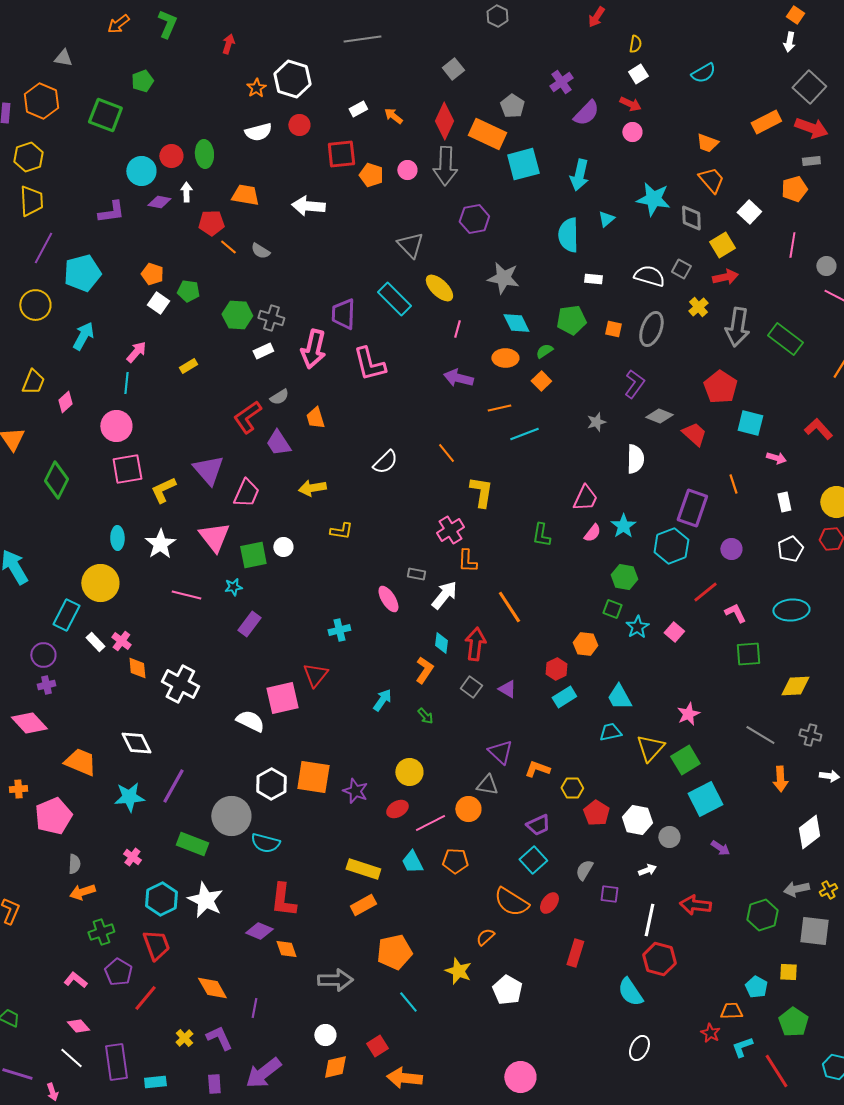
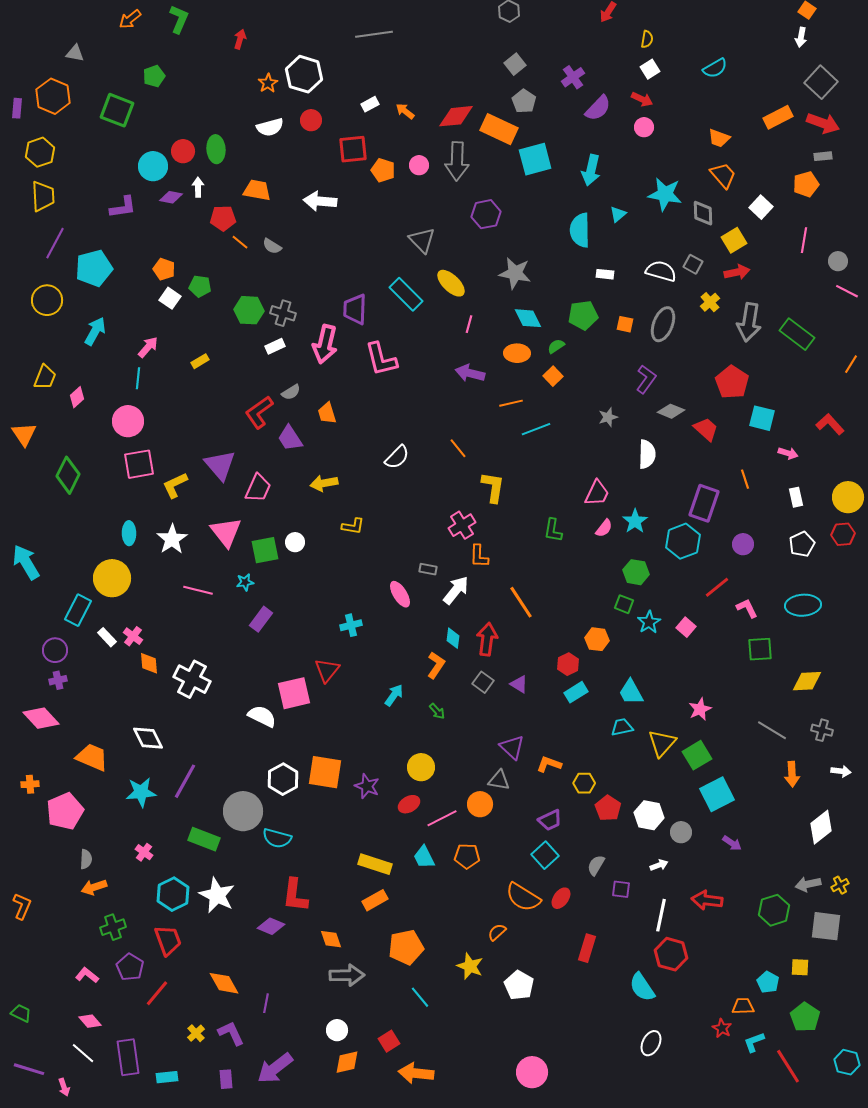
gray square: (453, 69) -> (515, 64), moved
red diamond: (444, 121) -> (456, 116), turned 60
orange diamond: (286, 949) -> (331, 939), moved

